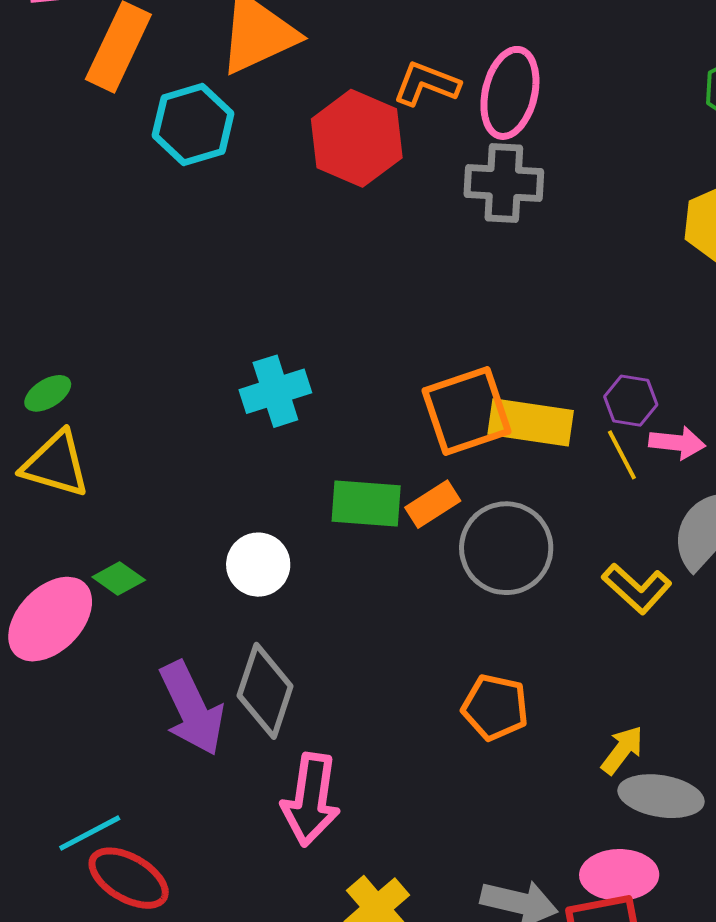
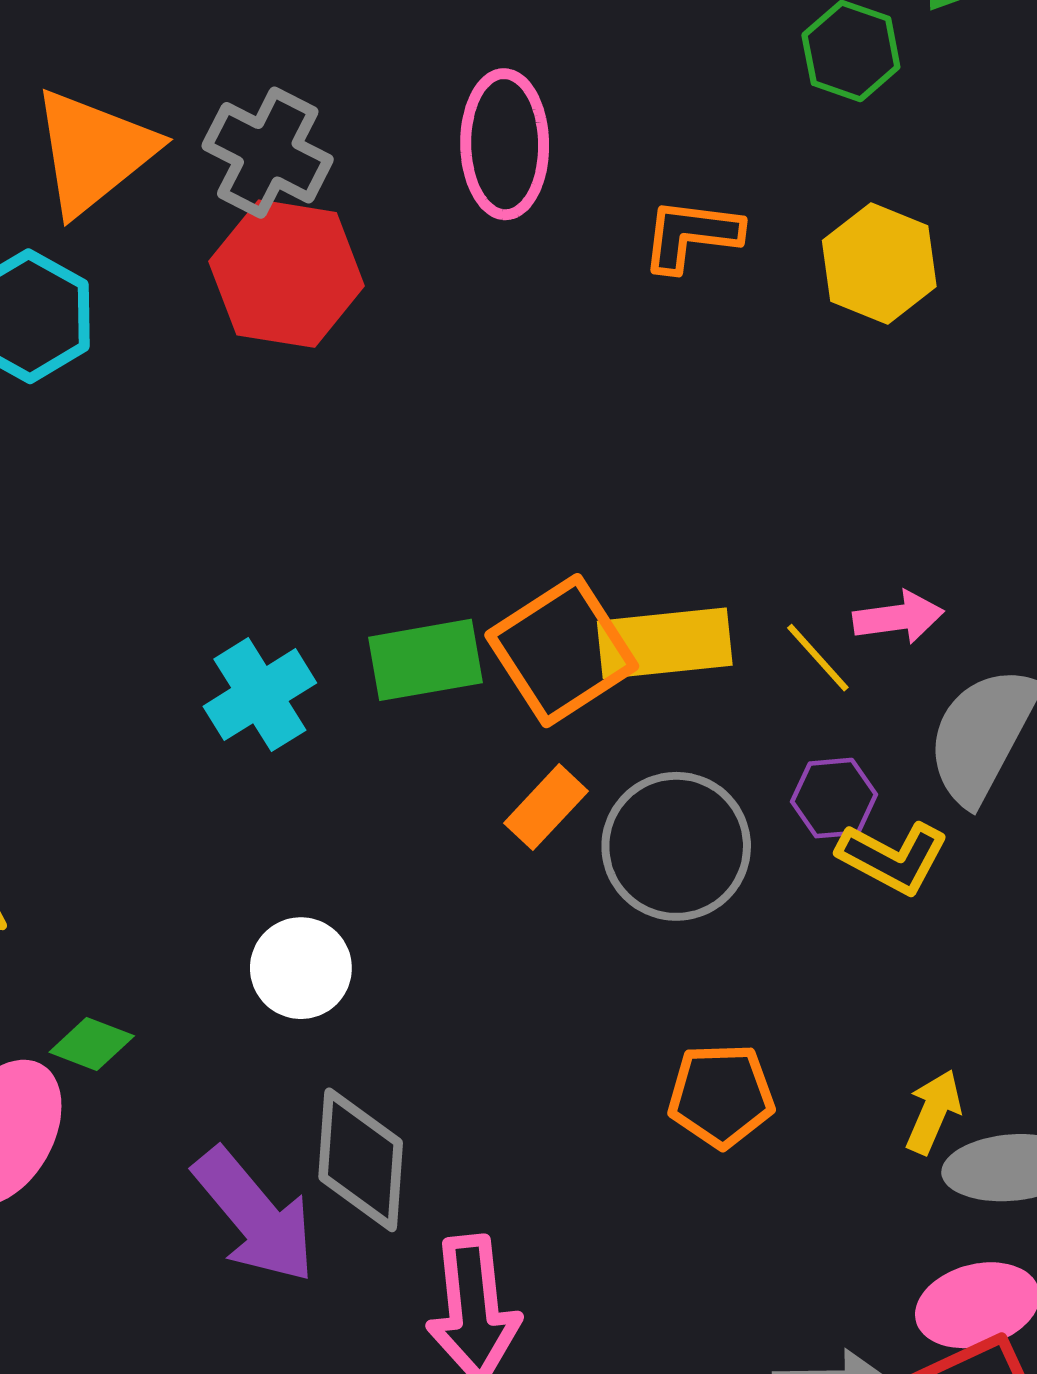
orange L-shape: (426, 84) -> (691, 235), moved
gray cross: (504, 183) -> (268, 153), moved, turned 38
purple hexagon: (631, 401) -> (834, 798), moved
green rectangle: (366, 503) -> (425, 660), moved

